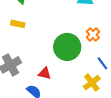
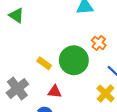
yellow rectangle: (18, 24) -> (44, 63), moved, turned 32

